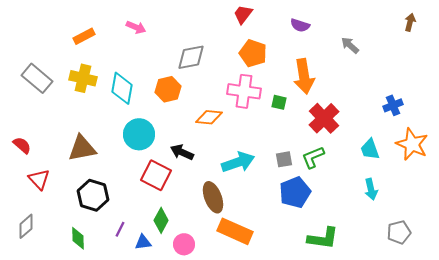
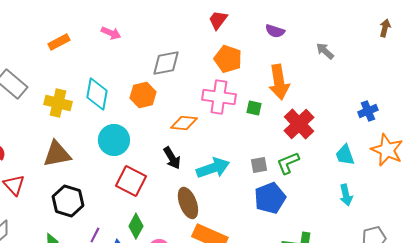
yellow cross: (83, 78) -> (58, 103), moved
black arrow: (182, 152) -> (172, 158), moved, turned -145

